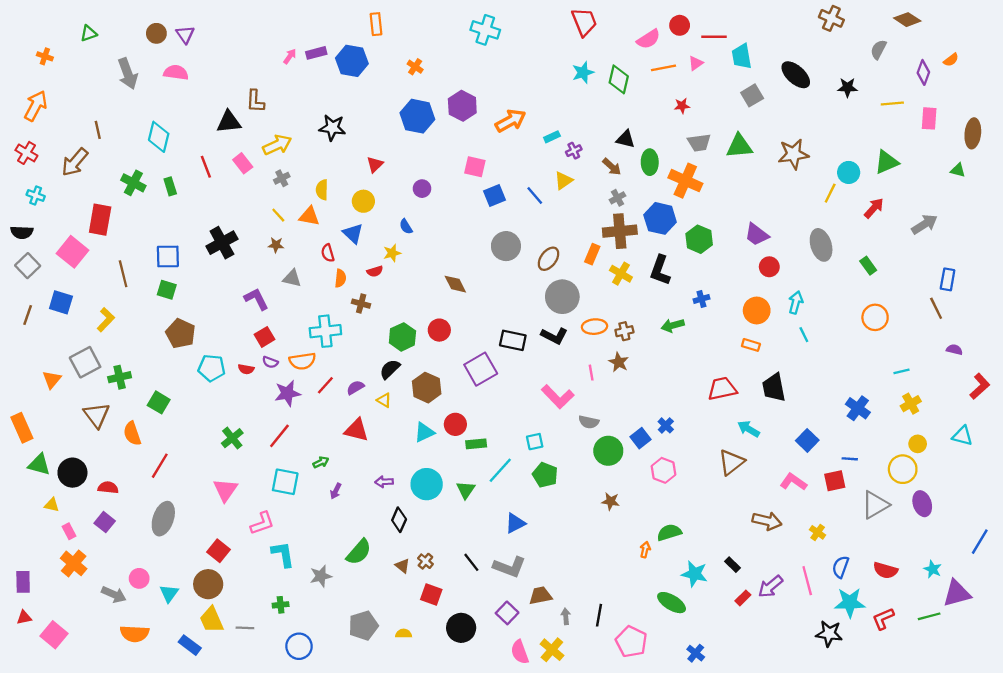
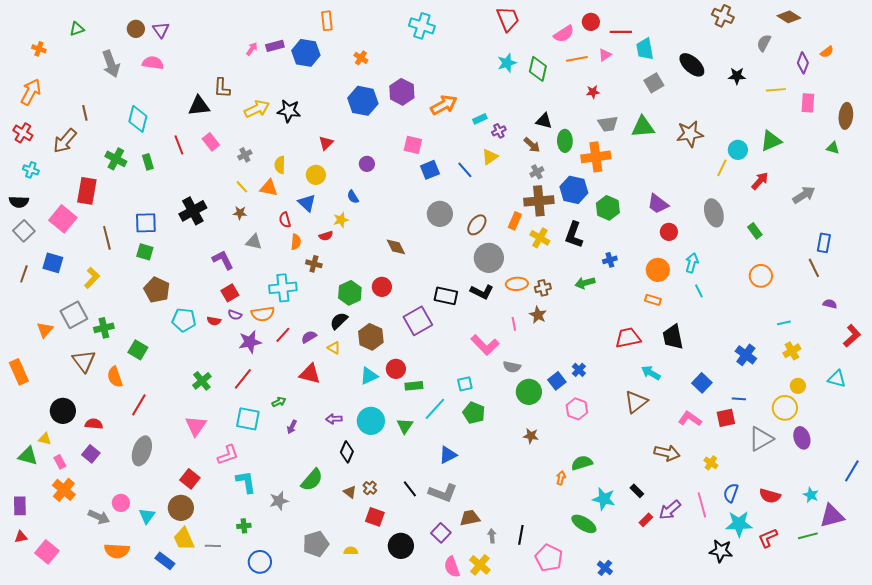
yellow arrow: (277, 145) -> (257, 109), moved
orange cross: (685, 181) -> (596, 157), turned -32
green triangle: (39, 465) -> (28, 456), moved

